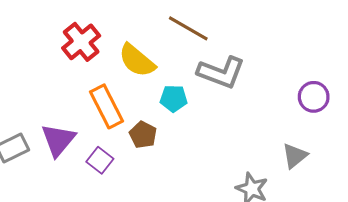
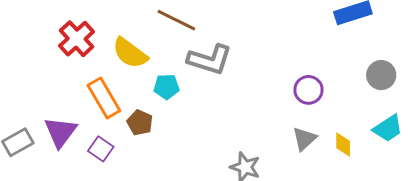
purple circle: (314, 97) -> (308, 90), moved
gray triangle: (295, 156) -> (304, 139), moved

